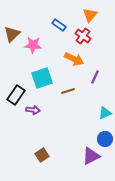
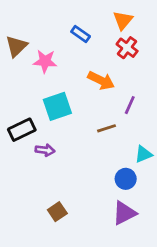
red cross: (83, 36) -> (127, 48), moved
brown line: (68, 91) -> (107, 128), moved
black rectangle: (16, 95) -> (22, 130), turned 30
blue circle: (105, 139) -> (126, 179), moved

